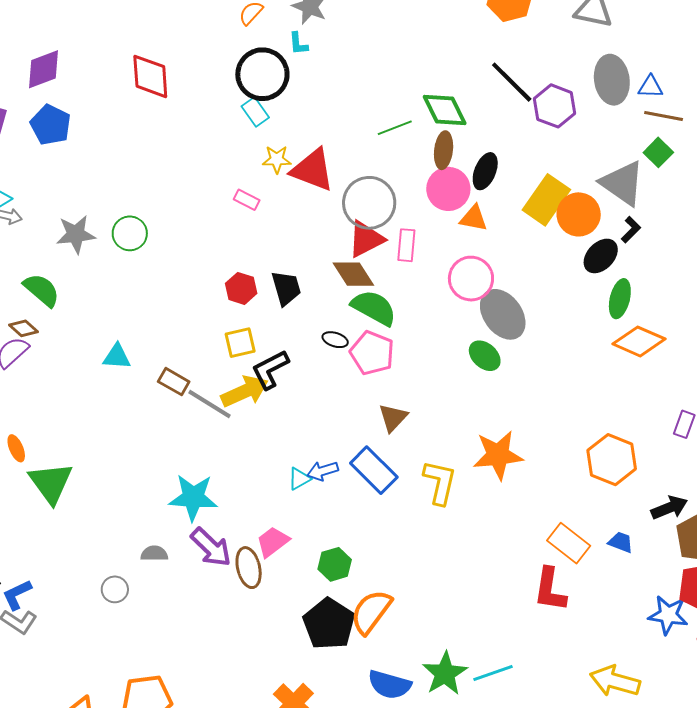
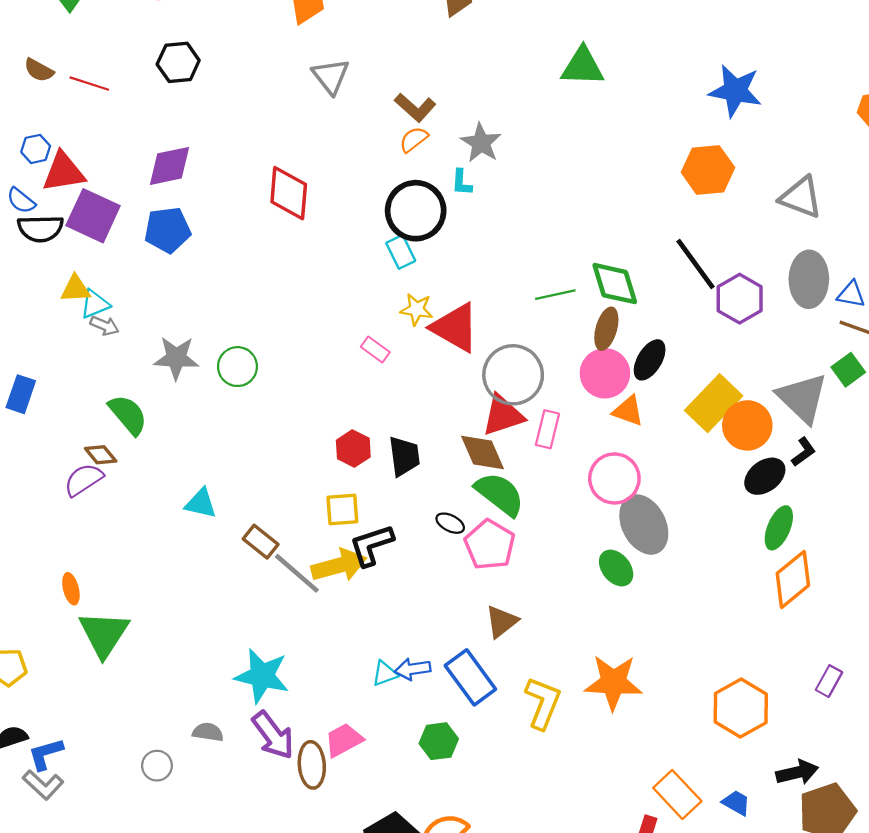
blue pentagon: (51, 125) -> (168, 230), turned 30
orange diamond: (639, 341) -> (793, 579), turned -72
green hexagon: (335, 564) -> (439, 741), moved

